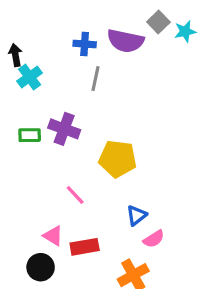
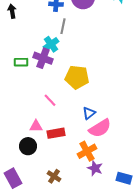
cyan cross: (30, 77) -> (51, 44), moved
pink triangle: (53, 236) -> (36, 126), turned -32
pink semicircle: (154, 239) -> (100, 128), size x1.6

